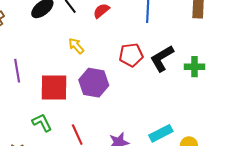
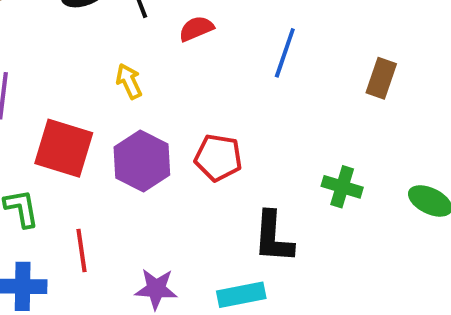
red pentagon: (131, 55) -> (218, 158), moved
black L-shape: (162, 58) -> (273, 237), moved, turned -72

